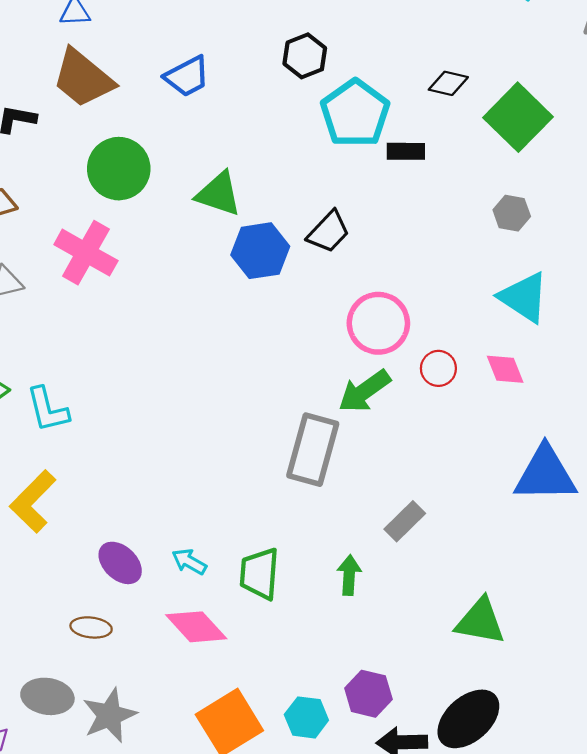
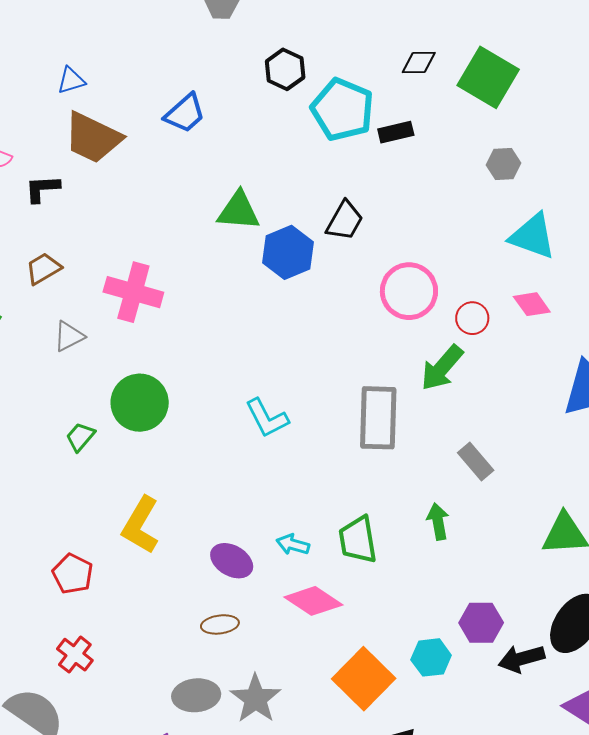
green circle: (119, 169) -> (140, 403), moved
green arrow: (364, 391) -> (442, 368), moved
cyan L-shape: (48, 410) -> (267, 418), moved
gray rectangle: (405, 521) -> (476, 462), turned -72

